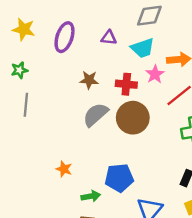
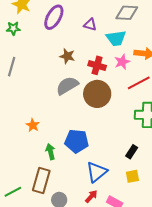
green star: (19, 70) -> (13, 28), moved
green arrow: (91, 196) -> (50, 152), turned -105

